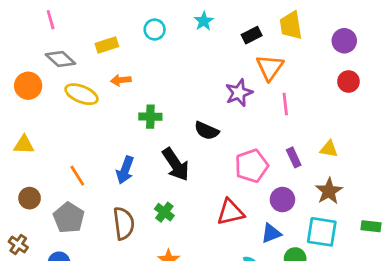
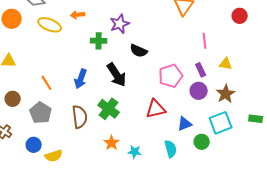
purple star: (239, 93) -> (120, 24), moved
pink line: (285, 104) -> (205, 41), moved
purple circle: (282, 200) -> (199, 91), moved
green cross: (164, 212) -> (109, 109), size x1.5
cyan square: (322, 232) -> (221, 123), turned -30

